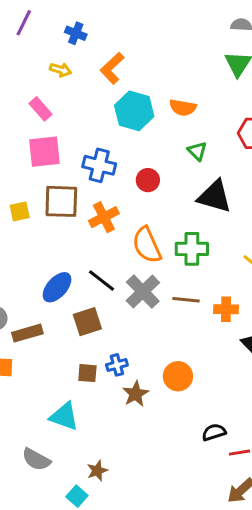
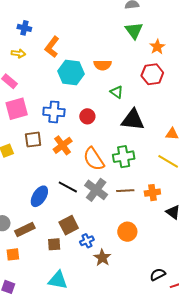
brown square: (61, 201) -> (33, 140), size x0.7
brown square: (87, 322) -> (69, 225), moved
brown square: (87, 373) -> (54, 244), moved
orange circle: (178, 376) -> (127, 232), moved

